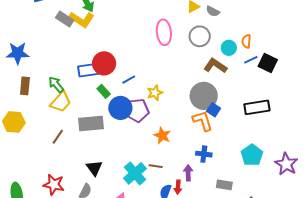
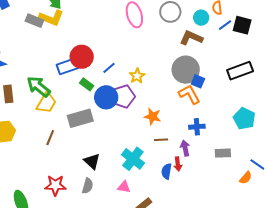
green arrow: (56, 84) -> (39, 87), size x1.4
brown line: (156, 166) -> (161, 140), moved

